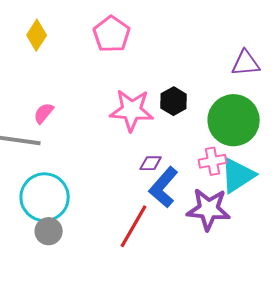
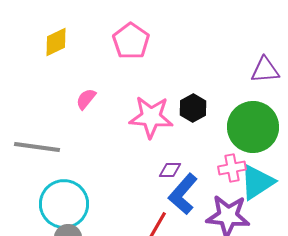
yellow diamond: (37, 35) -> (56, 42), turned 32
pink semicircle: (44, 113) -> (86, 99), moved

